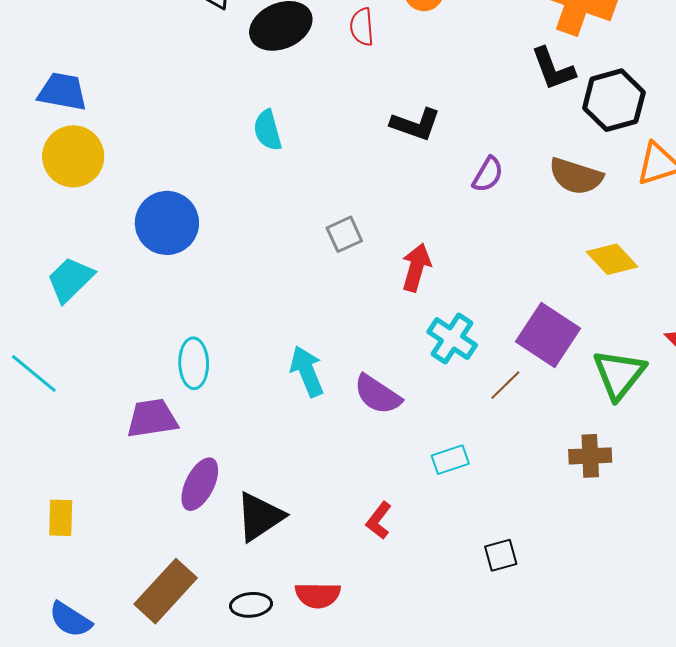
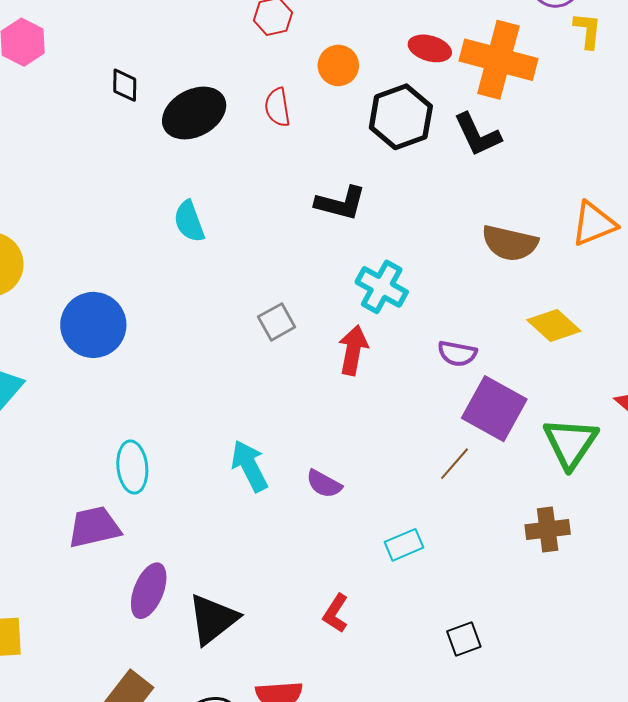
black hexagon: (614, 100) -> (401, 117), moved
purple semicircle: (488, 175) -> (457, 353), moved, turned 75
cyan cross: (452, 339) -> (382, 287), moved
purple semicircle: (378, 394) -> (324, 484), size x0.7

